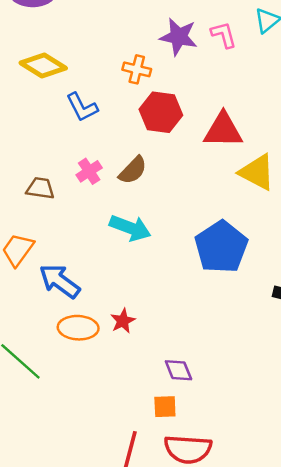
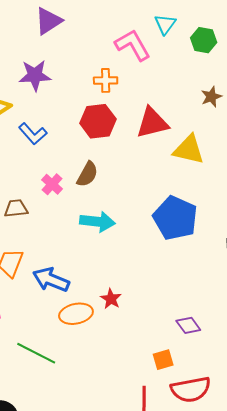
pink L-shape: (224, 35) -> (133, 45), size x1.5
purple star: (179, 37) -> (35, 75), moved
orange cross: (137, 69) -> (106, 80), moved
purple diamond: (178, 370) -> (188, 325), moved

